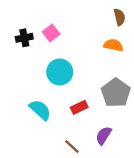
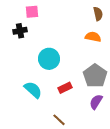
pink square: (51, 33) -> (32, 12), moved, turned 32
purple semicircle: (104, 135) -> (96, 102), moved

